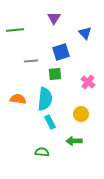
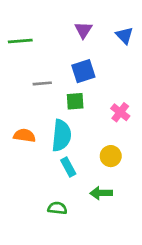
purple triangle: (54, 18) -> (83, 30), moved
blue triangle: (85, 33) -> (124, 36), moved

